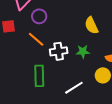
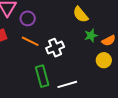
green star: (83, 52) -> (91, 35), moved
white line: (74, 88) -> (67, 84), moved, turned 30

